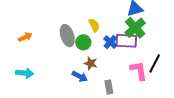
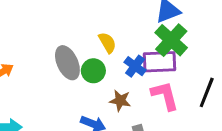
brown star: (91, 63) -> (120, 101), moved
pink L-shape: (139, 71) -> (165, 96), moved

